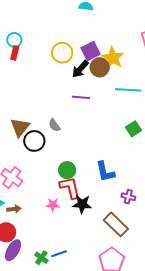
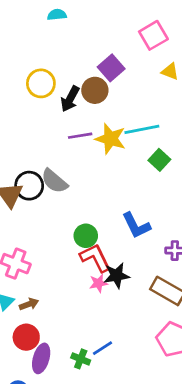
purple square: (91, 51) -> (111, 68), moved
yellow star: (113, 58) -> (110, 139), moved
cyan line: (128, 90) -> (142, 129), moved
gray semicircle: (54, 125) -> (54, 181), size x1.5
black circle: (34, 141) -> (29, 186), moved
pink star: (53, 205) -> (98, 283), moved

